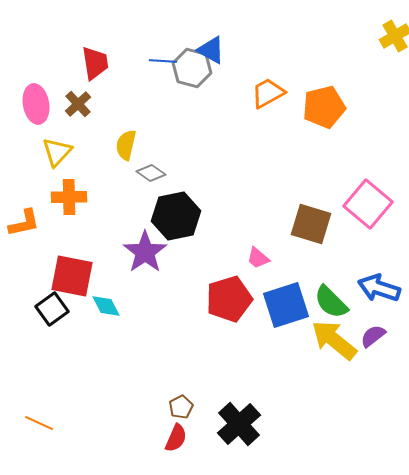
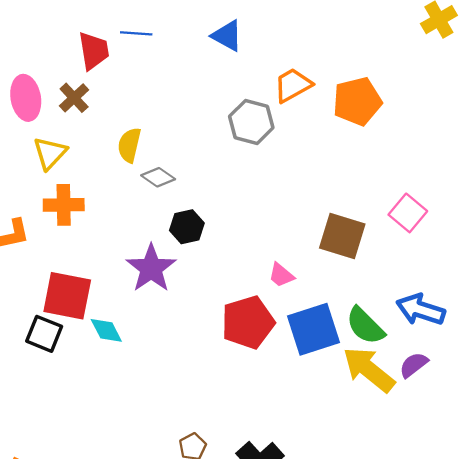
blue line: (163, 61) -> (136, 33), moved
gray hexagon: (192, 68) -> (251, 122), moved
pink square: (368, 204) -> (408, 213), size x0.7
black hexagon: (176, 216) -> (187, 227), size x0.6
black square: (52, 309) -> (44, 334), turned -32

